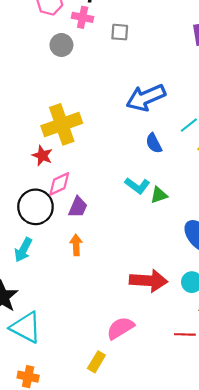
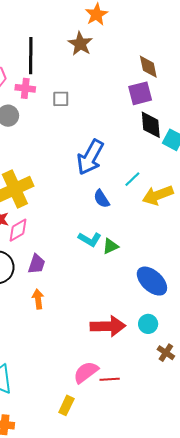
blue arrow: (146, 98) -> (90, 157), turned -33
pink diamond: (59, 184) -> (18, 230), moved
red line: (185, 334) -> (110, 379), moved

